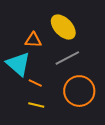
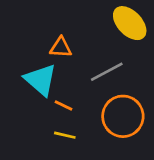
yellow ellipse: (63, 27) -> (130, 23), moved

